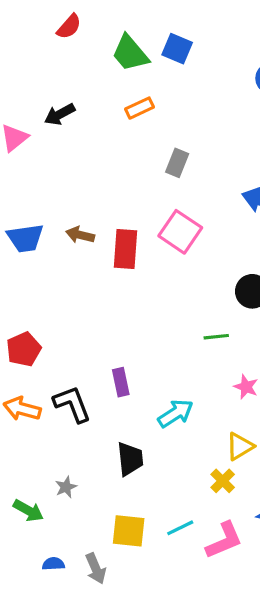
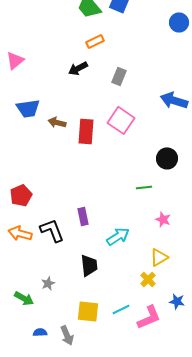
black arrow: (60, 114) -> (78, 68), moved
blue trapezoid: (25, 238) -> (28, 108), moved

